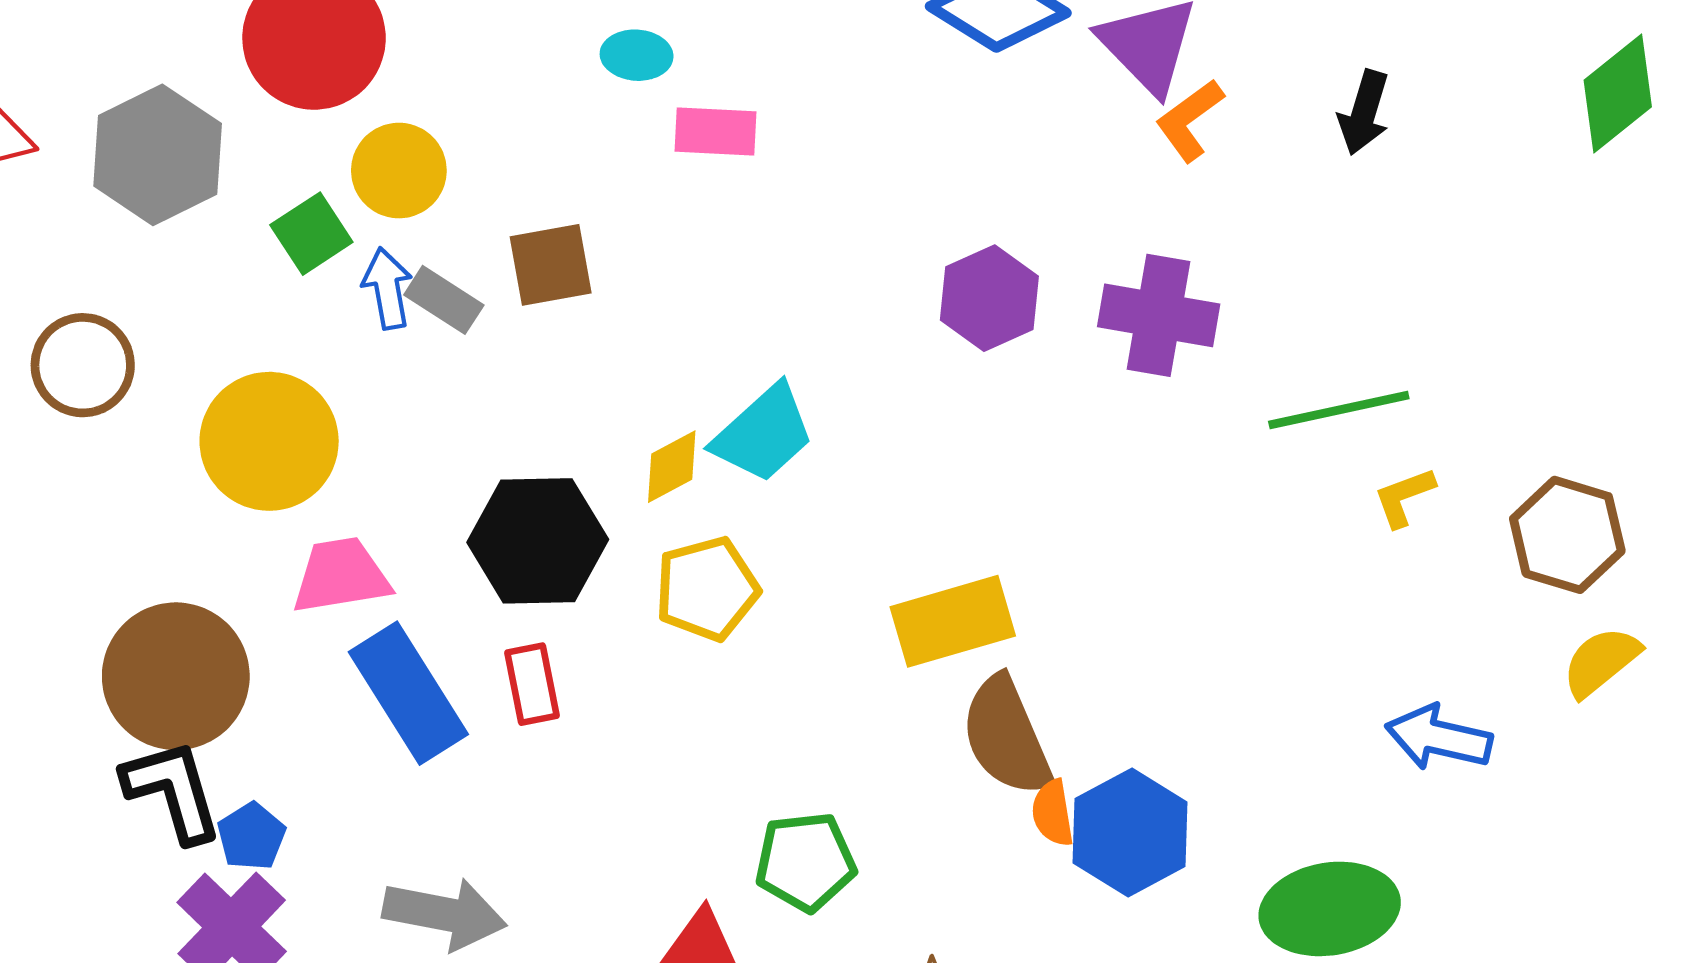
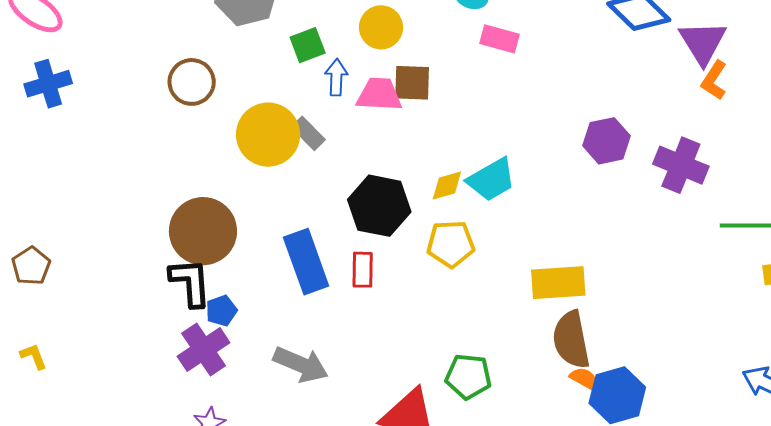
orange L-shape: (1190, 120) -> (714, 80), turned -33
yellow circle: (399, 171) -> (381, 27), moved
gray rectangle: (444, 300) -> (308, 133), moved
pink trapezoid: (341, 576) -> (379, 94), moved
orange semicircle: (1053, 813) -> (584, 379), turned 116

